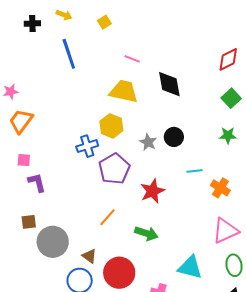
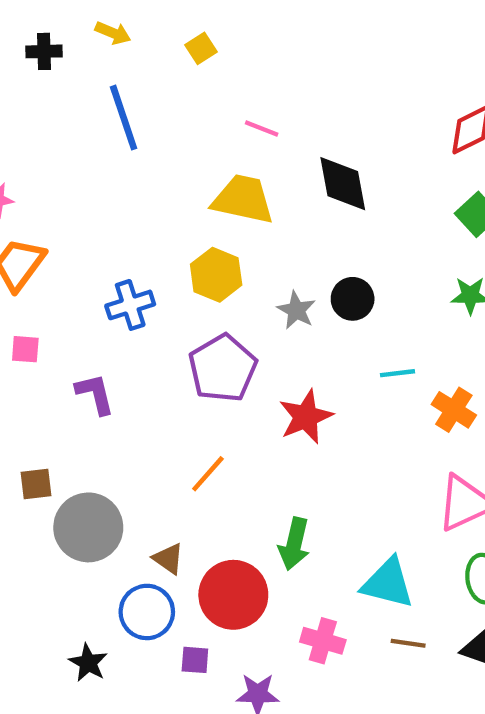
blue cross: (87, 146) -> (130, 305), moved
purple L-shape: (37, 182) -> (95, 394), moved
green arrow: (146, 233) -> (294, 544), moved, turned 85

